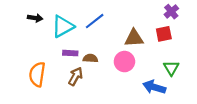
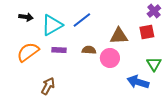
brown semicircle: (90, 58) -> (89, 50), moved
orange semicircle: (37, 74) -> (28, 52), moved, turned 45
brown arrow: (76, 76) -> (48, 86), moved

